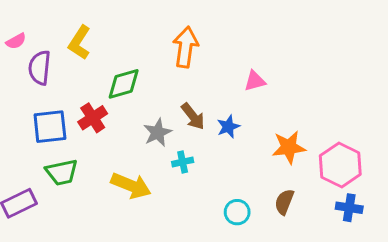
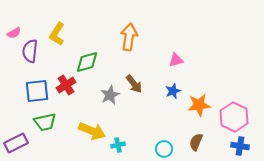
blue star: (228, 127) -> (173, 91), moved
cyan cross: (183, 162) -> (118, 145), moved

